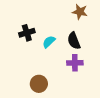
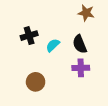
brown circle: (39, 84) -> (36, 82), moved

